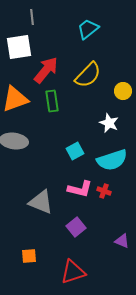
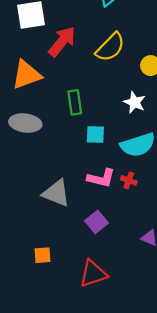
green rectangle: (52, 101) -> (75, 102), moved
cyan square: (75, 151) -> (95, 135), turned 30

